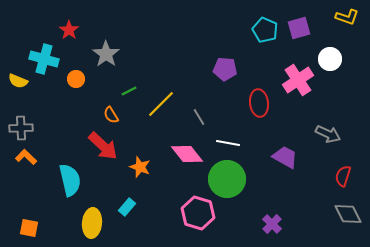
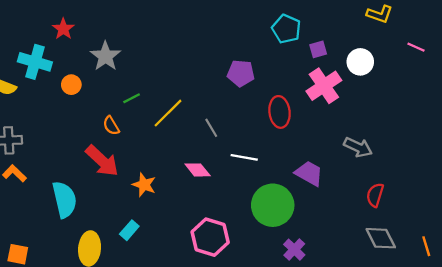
purple square: (299, 28) -> (318, 49), moved, size x0.7
pink diamond: (187, 154) -> (198, 170), size x0.7
green circle: (227, 179) -> (273, 205), moved

